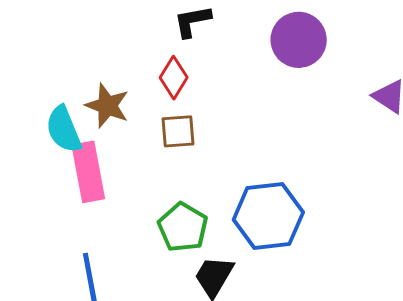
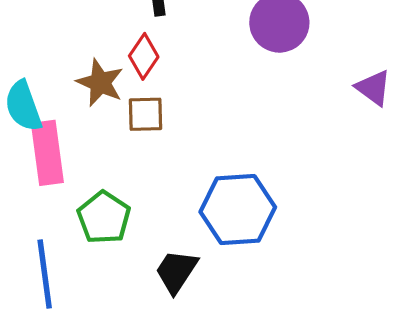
brown star: (107, 106) -> (100, 83), moved
green pentagon: (183, 227) -> (104, 218), moved

